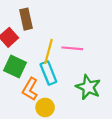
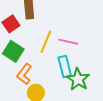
cyan rectangle: (48, 73) -> (65, 66), moved

